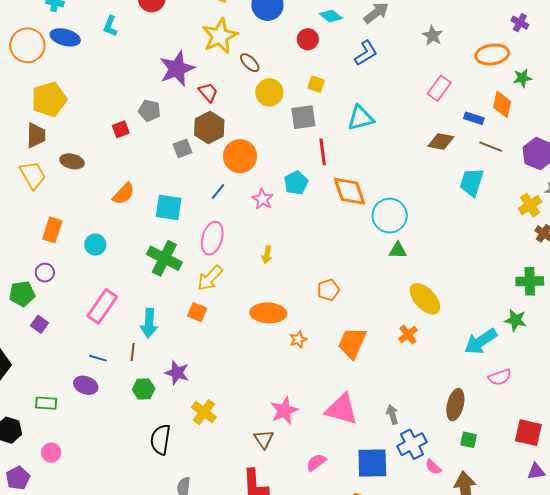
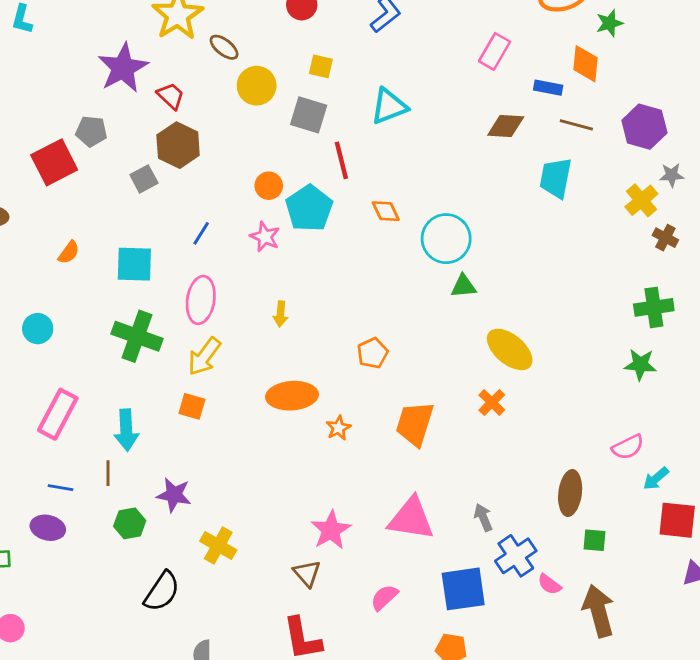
gray square: (303, 117) -> (309, 115), turned 32
red square: (121, 129) -> (54, 162), size x1.8
orange circle: (240, 156) -> (269, 186), moved, size x0.6
cyan pentagon: (296, 183) -> (309, 208), size x1.4
orange diamond: (350, 191) -> (386, 211), size x0.6
orange semicircle: (124, 194) -> (69, 252), size x0.7
cyan arrow: (481, 341) -> (656, 479), moved, size x0.6
black semicircle: (161, 440) -> (162, 591), turned -148

